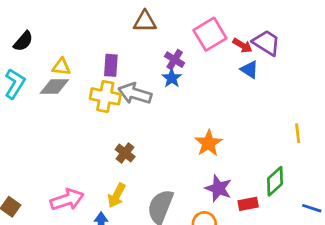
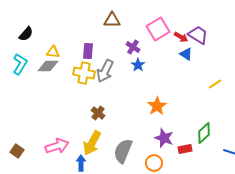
blue star: (172, 78) -> (138, 65), moved
gray arrow: (135, 94) -> (105, 71), turned -80
yellow line: (298, 133) -> (215, 84), moved, turned 64
yellow arrow: (117, 195) -> (92, 143), size x1.4

